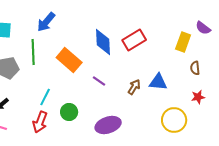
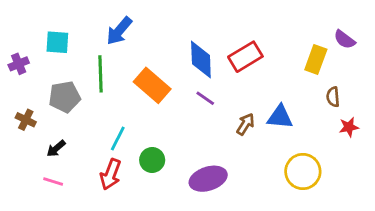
purple line: (99, 81) -> (205, 98), moved
red star: (198, 97) -> (349, 127), moved

